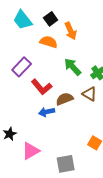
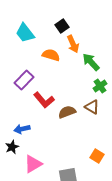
black square: (51, 19) -> (62, 26), moved
green arrow: (73, 67) -> (91, 62), moved
blue arrow: (47, 112) -> (22, 129), moved

